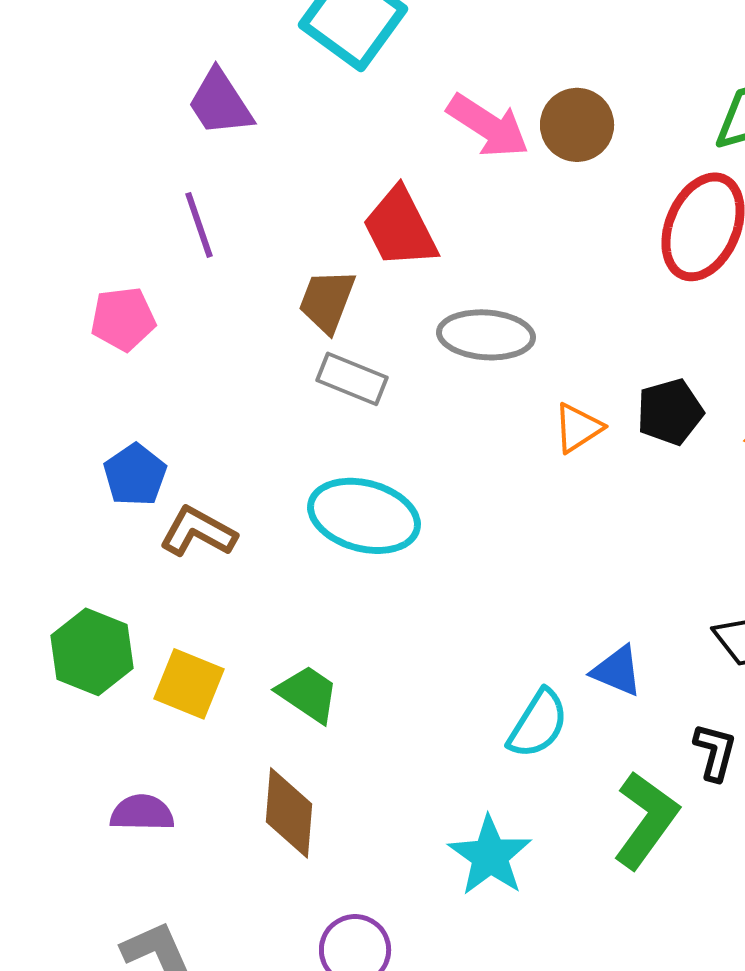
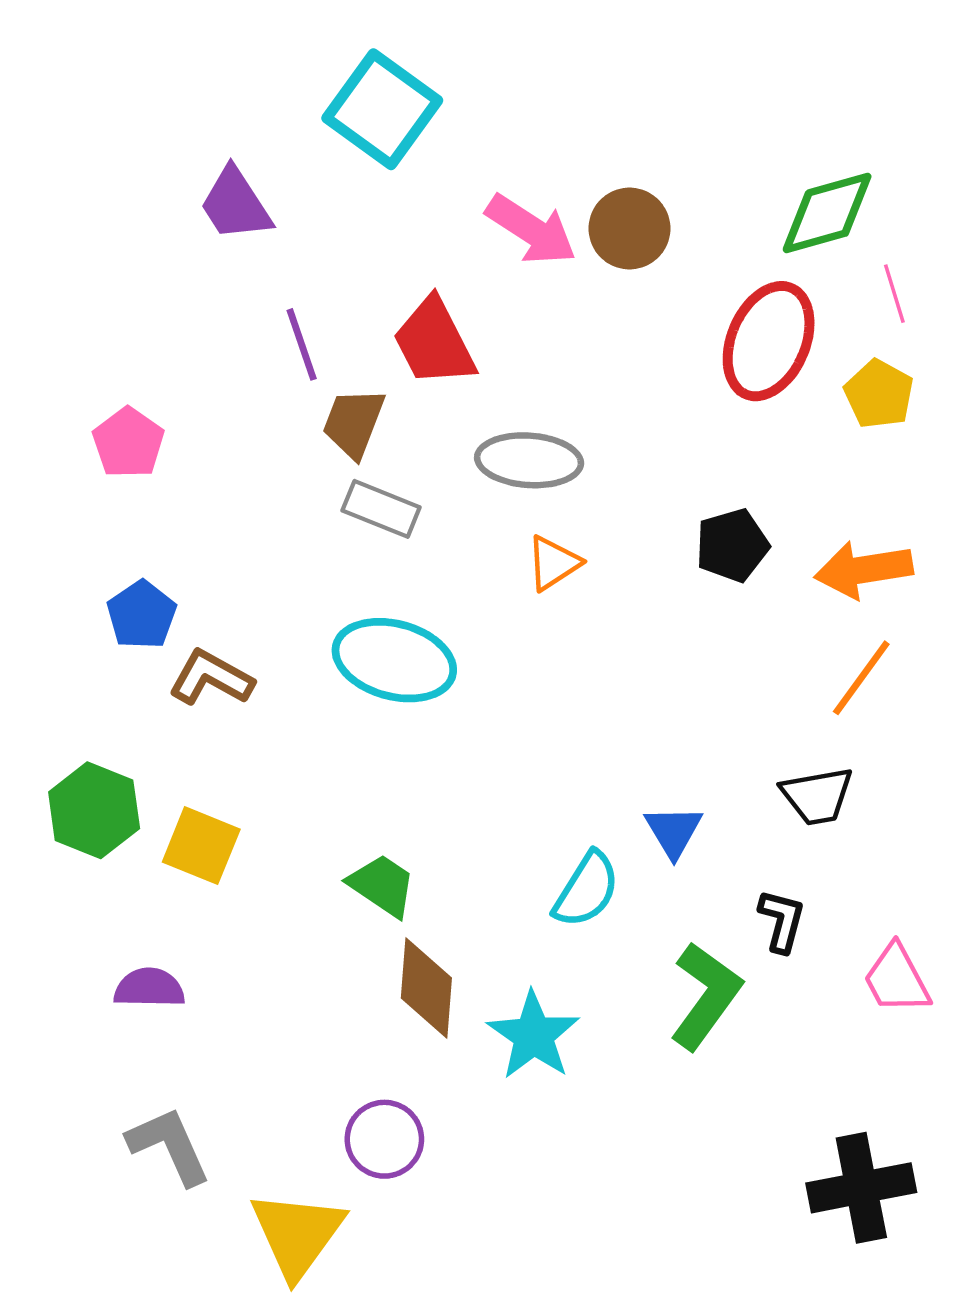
purple line: (199, 225) -> (302, 344), moved
pink pentagon: (123, 319) -> (128, 443), turned -30
orange triangle: (578, 428) -> (553, 563), moved
blue triangle: (617, 671) -> (674, 831), turned 36
green trapezoid: (308, 694) -> (382, 885), moved
brown diamond: (289, 813) -> (426, 988), moved

